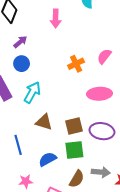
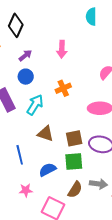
pink arrow: (56, 19) -> (62, 49), moved
orange cross: (76, 64) -> (63, 88), moved

